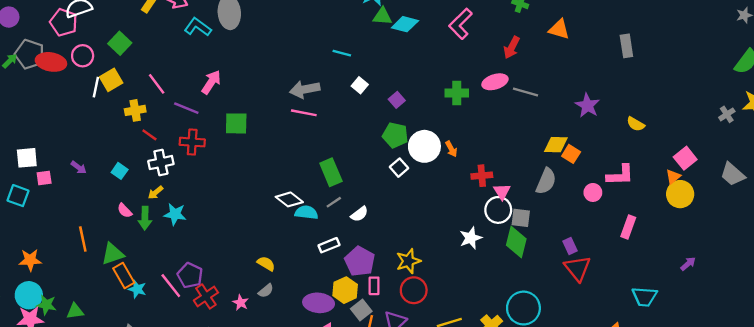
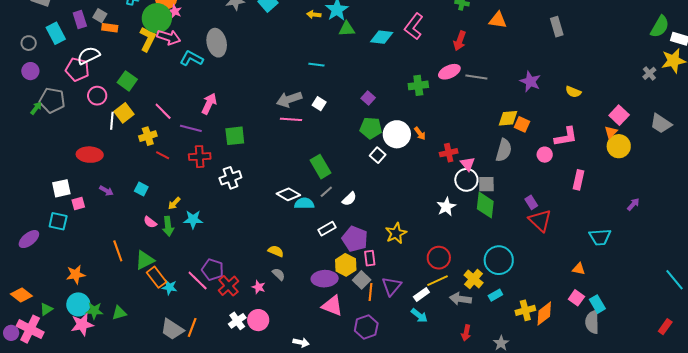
cyan diamond: (405, 24) -> (382, 37), moved
red ellipse: (51, 62) -> (90, 155), moved
white square: (360, 85) -> (319, 104), moved
white cross: (161, 163) -> (230, 178), moved
red circle: (414, 290) -> (439, 258), moved
gray semicircle: (266, 291) -> (279, 274), turned -88

